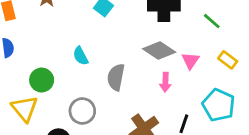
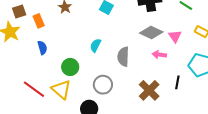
cyan semicircle: (81, 56) -> (95, 45), turned 64
pink arrow: (165, 82) -> (159, 55), turned 104

